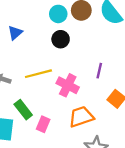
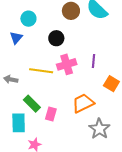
cyan circle: (58, 14) -> (28, 19), moved
yellow line: (38, 74) -> (41, 71), turned 30
pink cross: (68, 85) -> (67, 64), moved, turned -36

